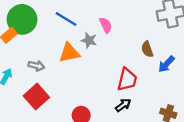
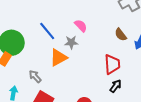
blue line: (66, 19) -> (47, 31), turned 36
gray arrow: (36, 66) -> (35, 76), turned -128

